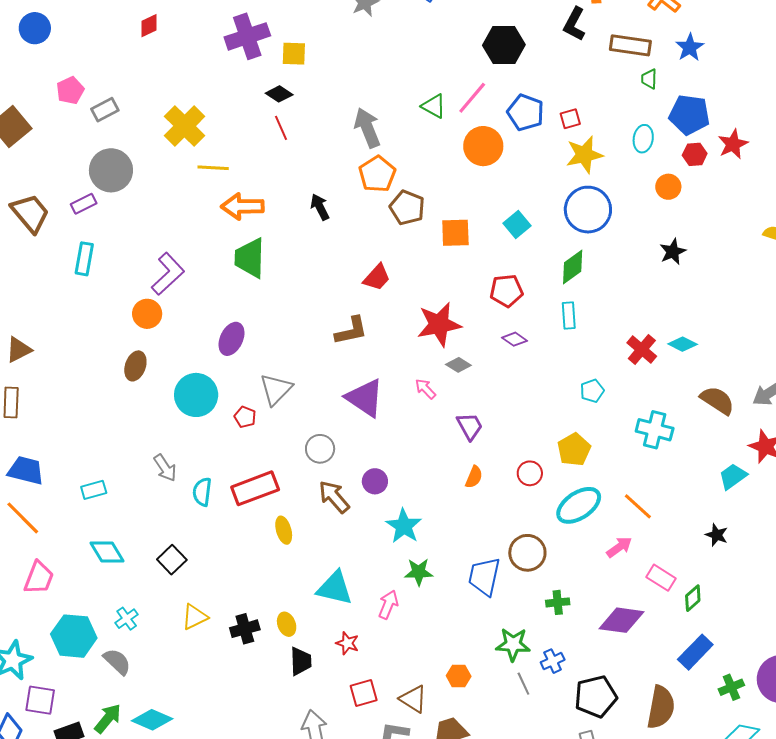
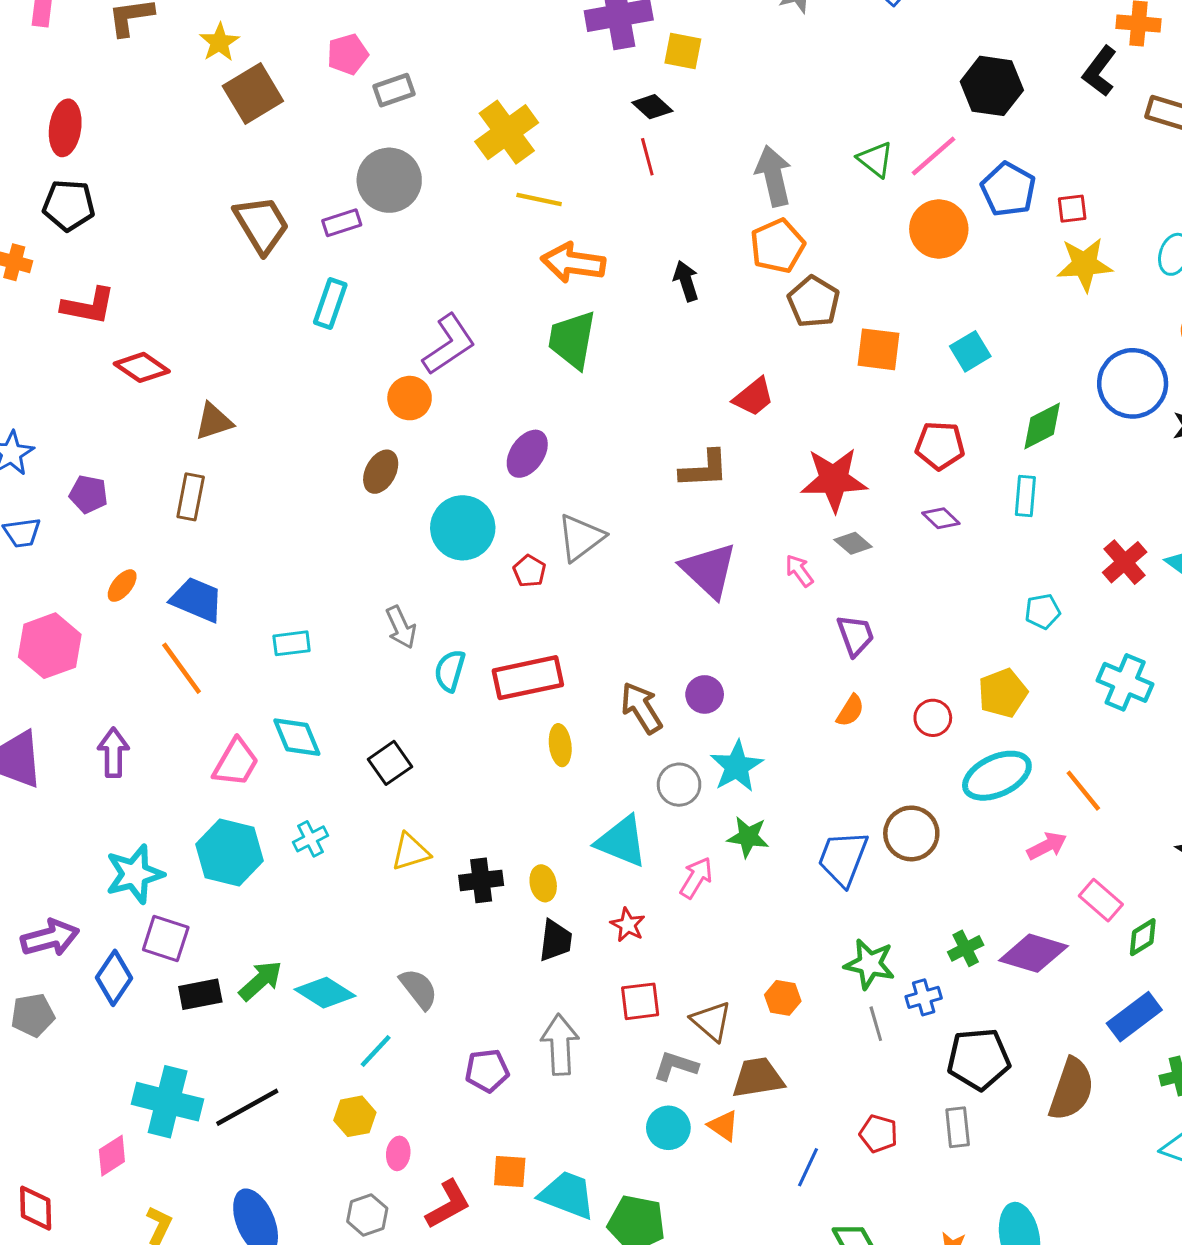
blue circle: (588, 210) -> (1133, 383), moved
gray circle: (320, 449) -> (679, 785), moved
pink trapezoid: (39, 578) -> (236, 762), moved
green cross: (558, 602) -> (966, 948), moved, turned -30
gray semicircle: (117, 662) -> (419, 989), moved

